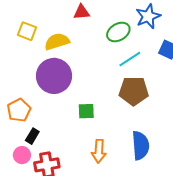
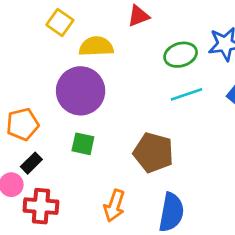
red triangle: (81, 12) -> (138, 16), turned -30
brown pentagon: (134, 91) -> (153, 153), moved
green square: (86, 111) -> (83, 144), moved

